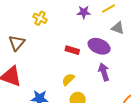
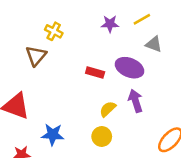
brown triangle: (17, 43) -> (36, 56), moved
yellow semicircle: (68, 79) -> (108, 109), moved

